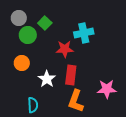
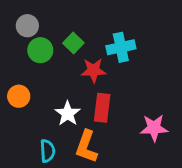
green square: (45, 23) -> (73, 43), moved
orange circle: (22, 63) -> (19, 96), moved
orange L-shape: (76, 101) -> (86, 147), moved

